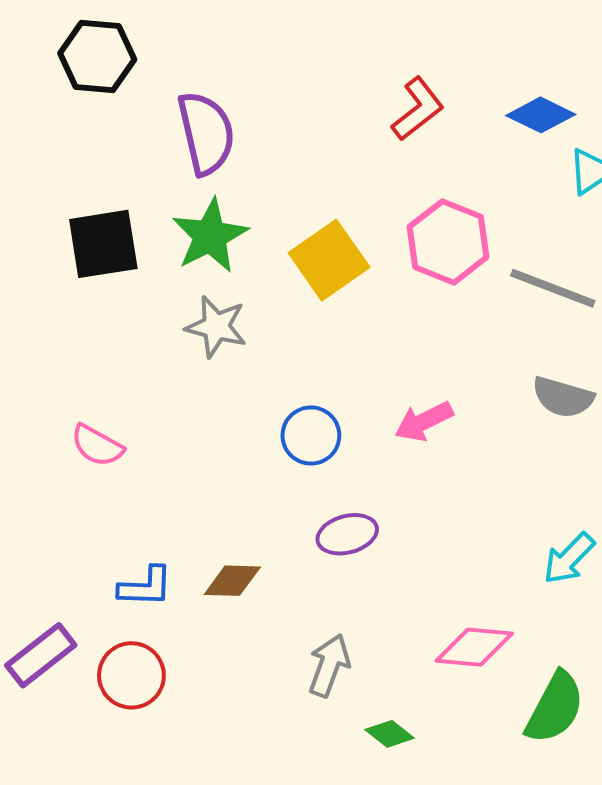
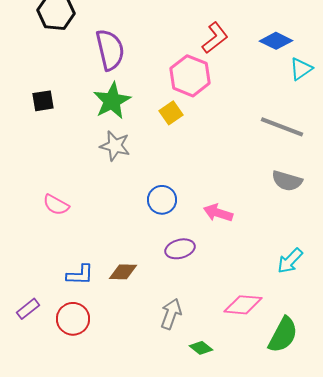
pink hexagon: (448, 242) -> (190, 76), moved
black square: (103, 244) -> (43, 101), moved, size x0.6
yellow square: (329, 260) -> (171, 113), size x0.6
pink arrow: (424, 421) -> (218, 213), moved, turned 44
purple rectangle: (41, 655) -> (28, 309), size x0.7

